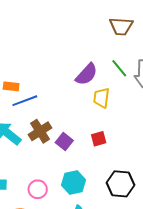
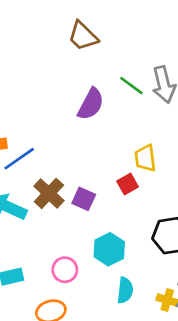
brown trapezoid: (121, 26) -> (83, 36), moved, turned 55
yellow trapezoid: (101, 98) -> (145, 158), moved

